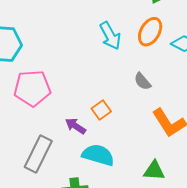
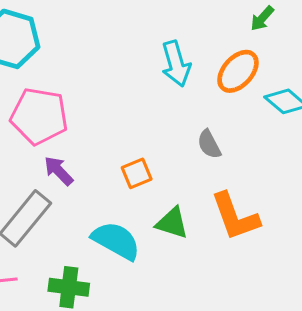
purple arrow: (75, 126) -> (59, 171), moved
green triangle: (154, 171) -> (172, 223), moved

